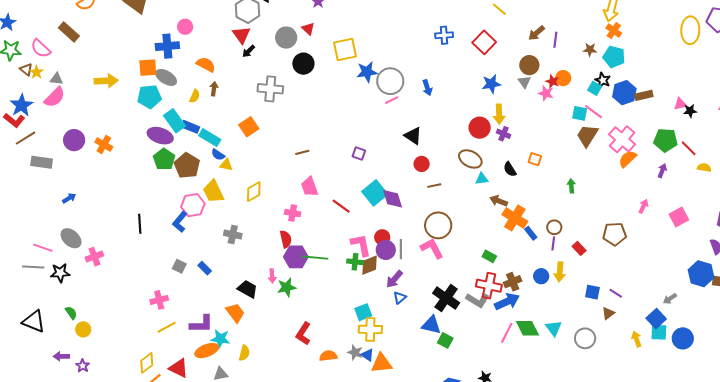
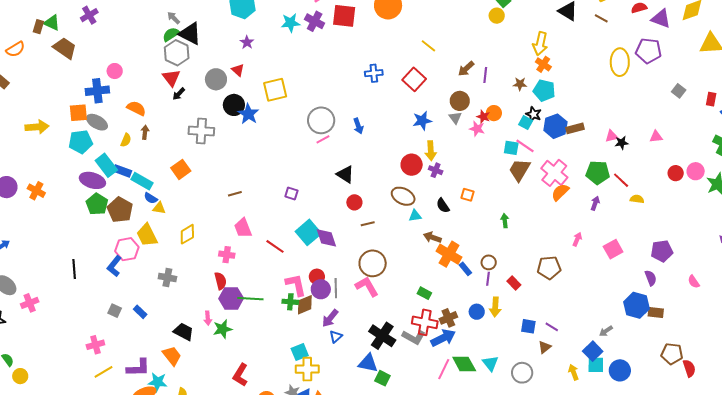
blue star: (367, 72) -> (248, 114), moved, turned -30

